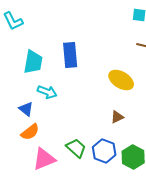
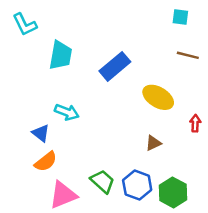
blue rectangle: (70, 55) -> (115, 66), moved, turned 55
cyan trapezoid: (33, 62) -> (61, 55), moved

